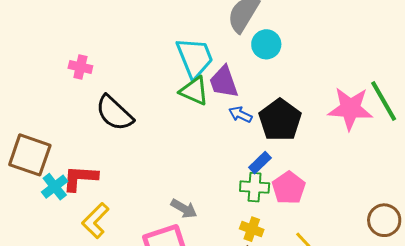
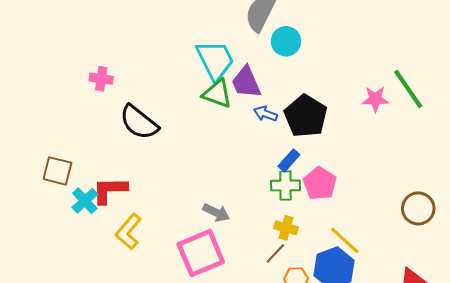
pink star: (350, 108) -> (375, 99), size x0.6
brown square: (30, 155) -> (57, 171), size x0.7

